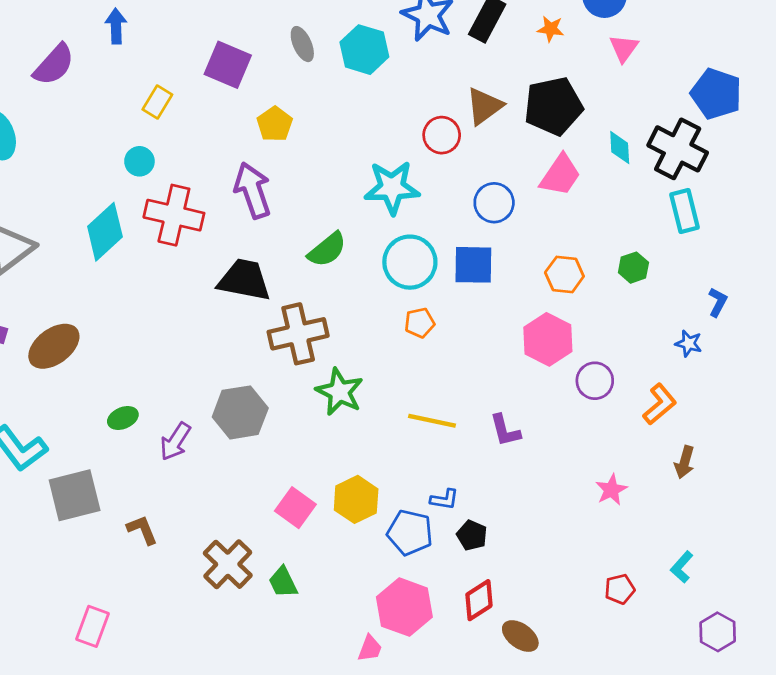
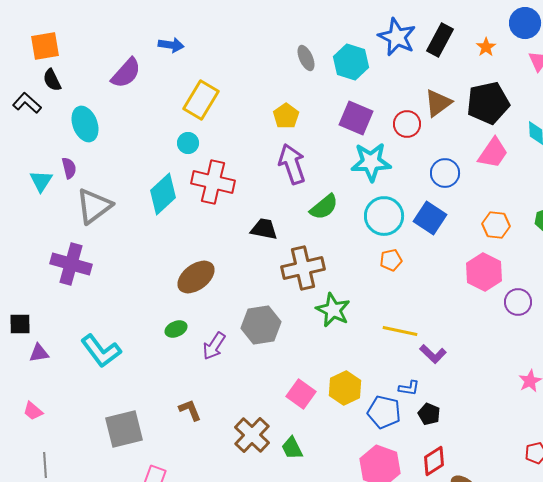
blue arrow: (116, 26) -> (171, 45), turned 100
orange star: (551, 29) -> (486, 47), turned 30
purple square: (228, 65) -> (356, 118), moved
yellow rectangle: (157, 102) -> (201, 100), size x1.6
purple arrow: (253, 190) -> (292, 164), moved
blue square: (473, 265) -> (430, 218), turned 32
black trapezoid: (244, 280) -> (264, 229), size x0.7
brown ellipse: (54, 346) -> (196, 277), moved
purple L-shape: (505, 430) -> (433, 354), moved, turned -32
gray square: (75, 495) -> (124, 429), moved

